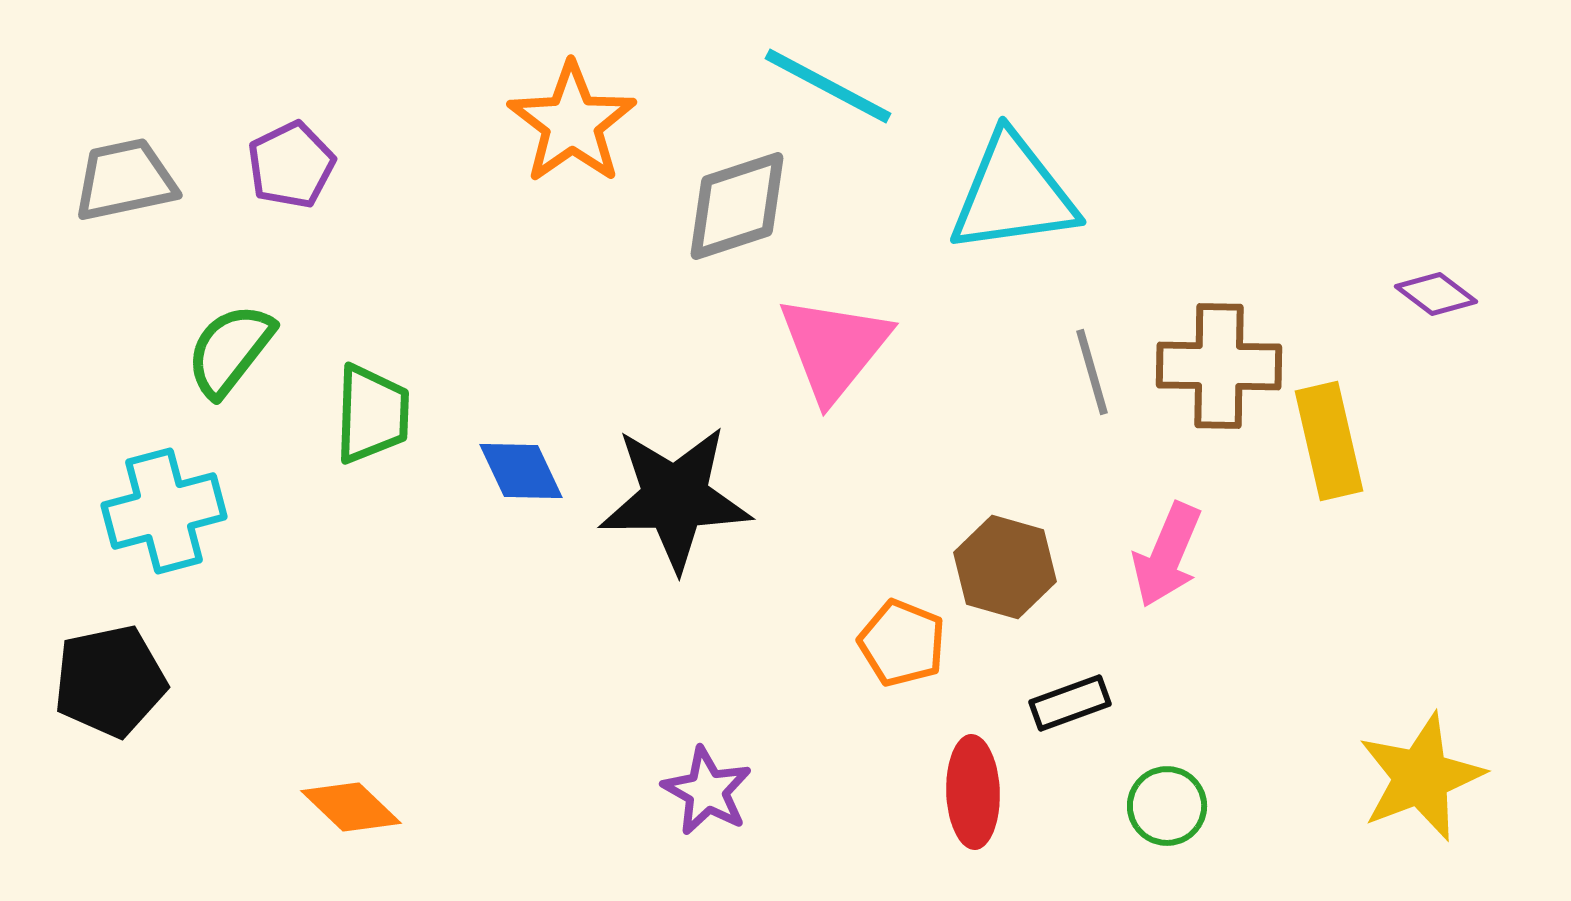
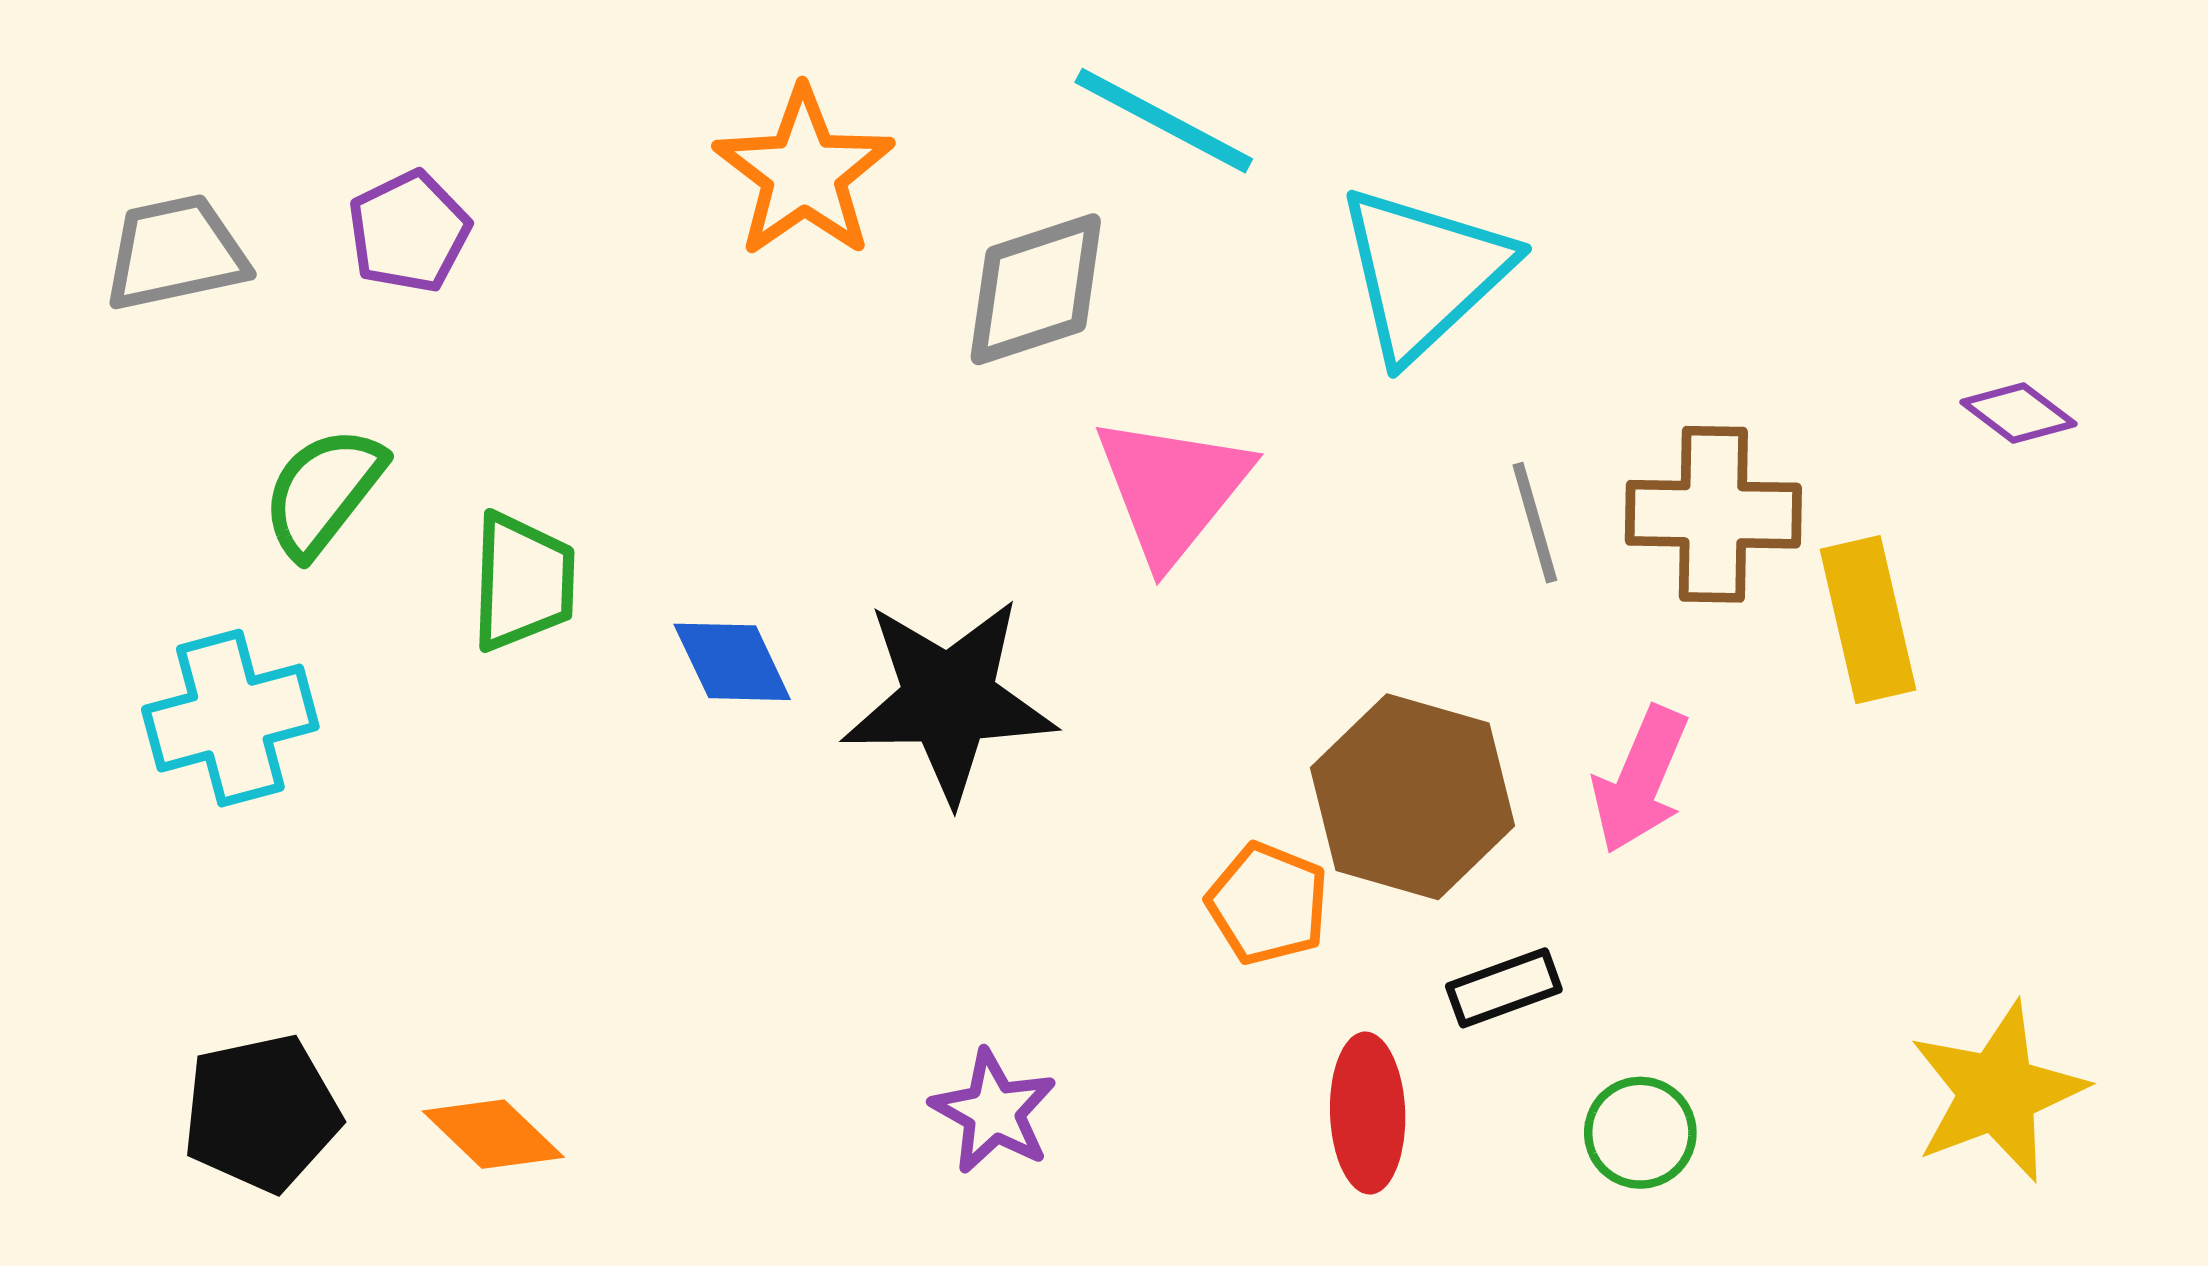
cyan triangle: (1013, 194) -> (1424, 272), turned -35
brown hexagon: (1005, 567) -> (1413, 797), size x1.4
black pentagon: (110, 681) -> (261, 1113), moved

